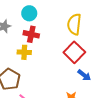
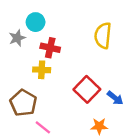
cyan circle: (29, 13) -> (36, 22), moved
red square: (74, 52) -> (87, 89), moved

